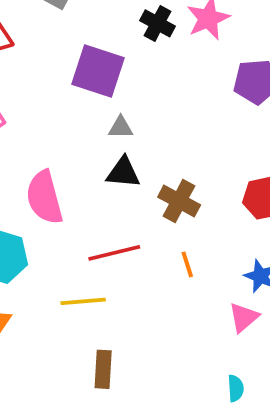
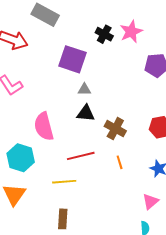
pink triangle: (244, 317) -> (150, 202), moved
brown rectangle: (103, 369) -> (63, 219), moved

